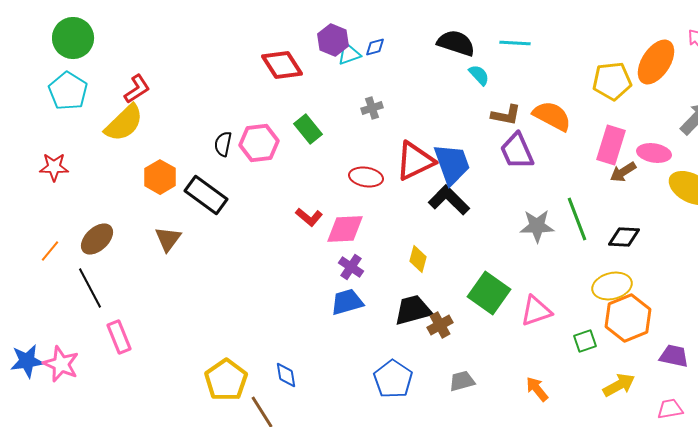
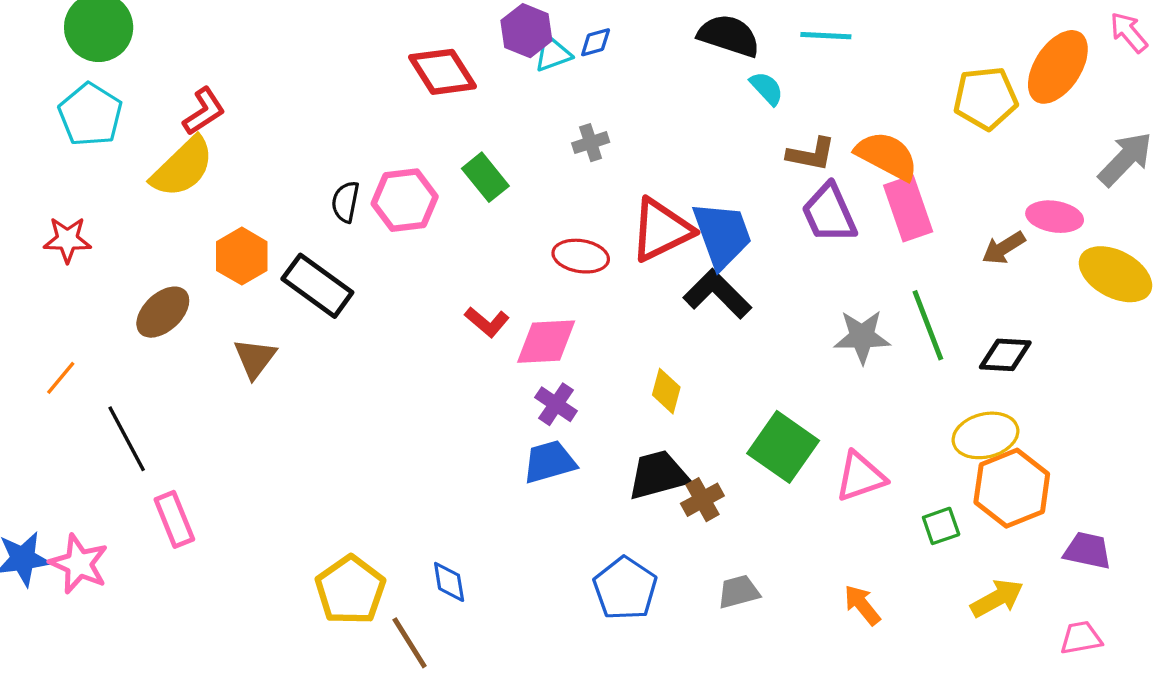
pink rectangle: (611, 145) -> (908, 208), moved, turned -36
brown ellipse: (97, 239) -> (163, 312), moved

